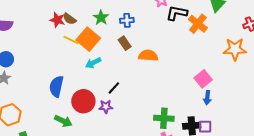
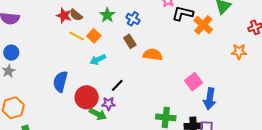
blue cross: (127, 20) -> (133, 19), turned 32
orange square: (88, 39) -> (94, 36), size x0.6
orange star: (235, 49) -> (239, 52), size x0.7
pink square: (203, 79) -> (193, 82), moved
blue arrow: (207, 98) -> (210, 99), size x1.5
green arrow: (63, 121) -> (98, 114), moved

